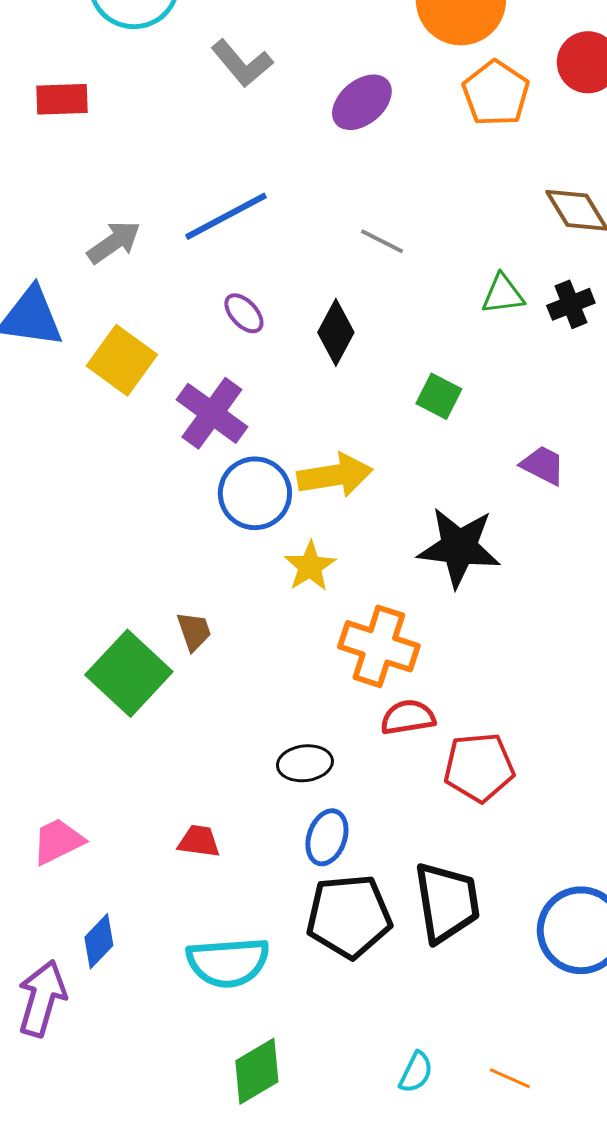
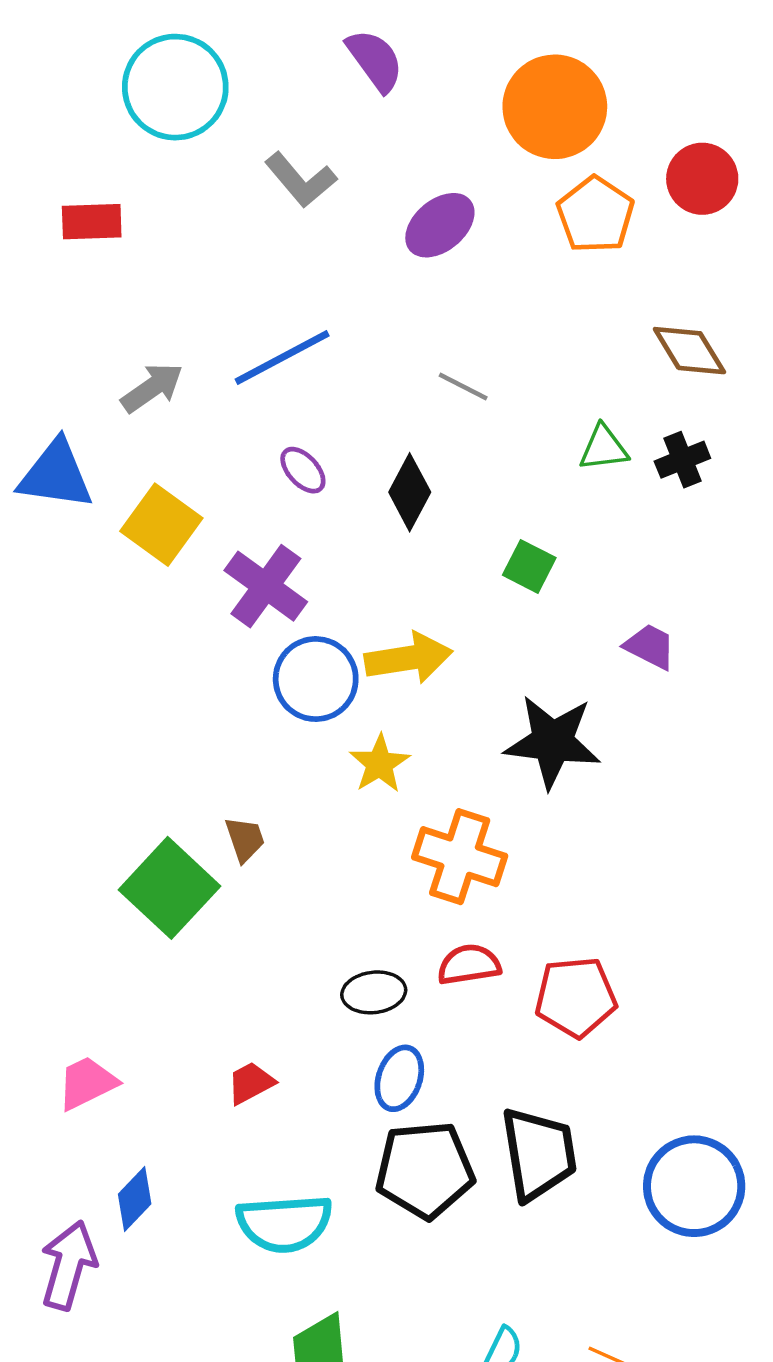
red semicircle: (408, 717) -> (469, 965), moved
red trapezoid: (199, 841) -> (251, 1083), turned -36

